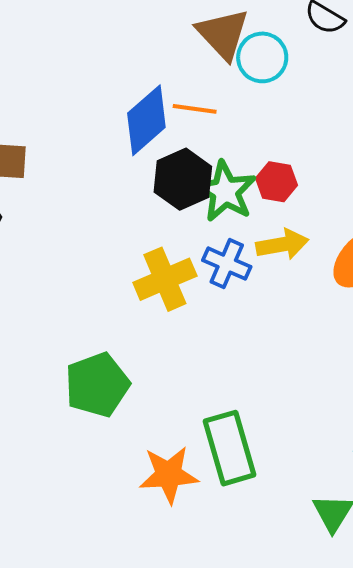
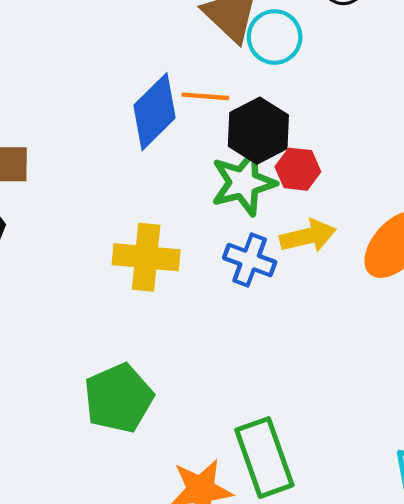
black hexagon: (183, 179) -> (258, 131), moved
green star: (225, 191) -> (243, 183), turned 30
yellow cross: (165, 279) -> (146, 257), moved, turned 32

